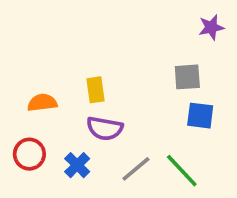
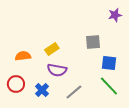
gray square: (187, 77) -> (93, 42), moved
yellow rectangle: (96, 90) -> (52, 49), turned 64
green line: (182, 171) -> (109, 86), moved

